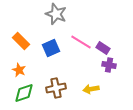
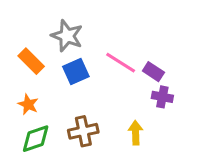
gray star: (56, 14) -> (67, 36), moved
yellow arrow: (91, 89) -> (136, 133), turned 98

